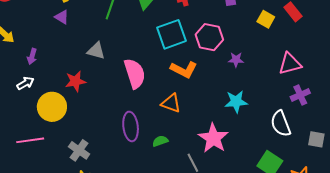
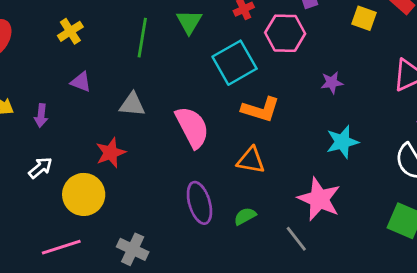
purple triangle: (62, 17) -> (81, 82), moved
pink hexagon: (209, 37) -> (285, 33), moved
purple arrow: (32, 56) -> (41, 115), moved

